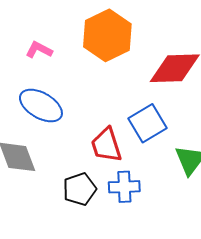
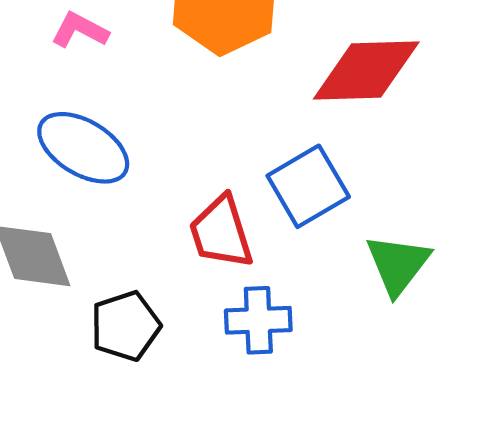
black pentagon: (80, 189) -> (125, 326), moved

